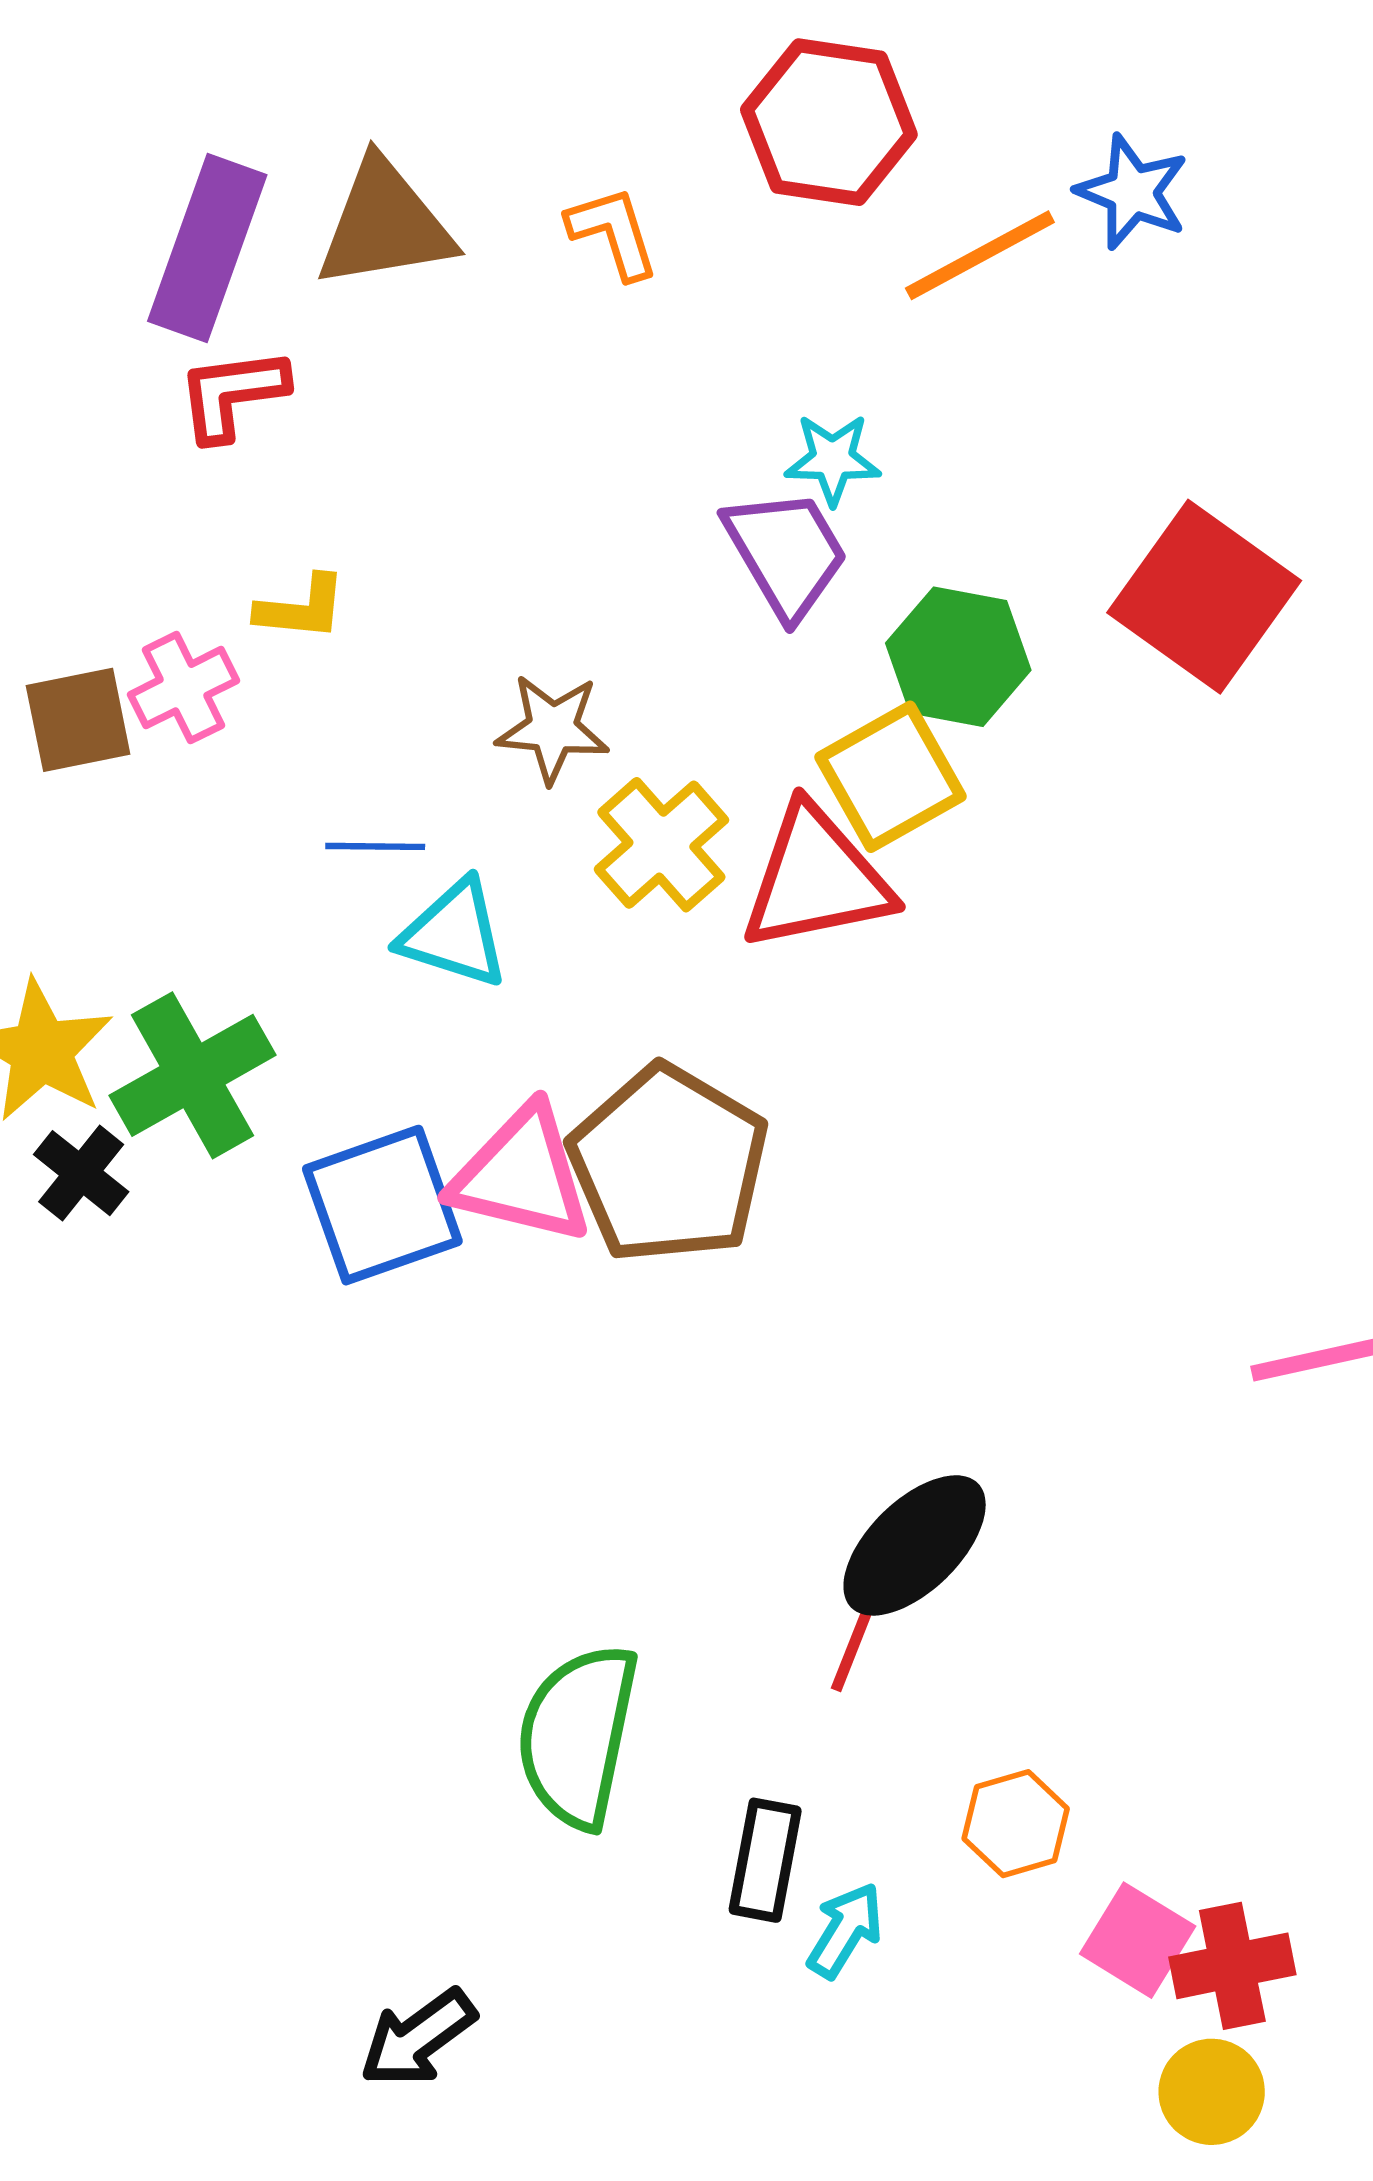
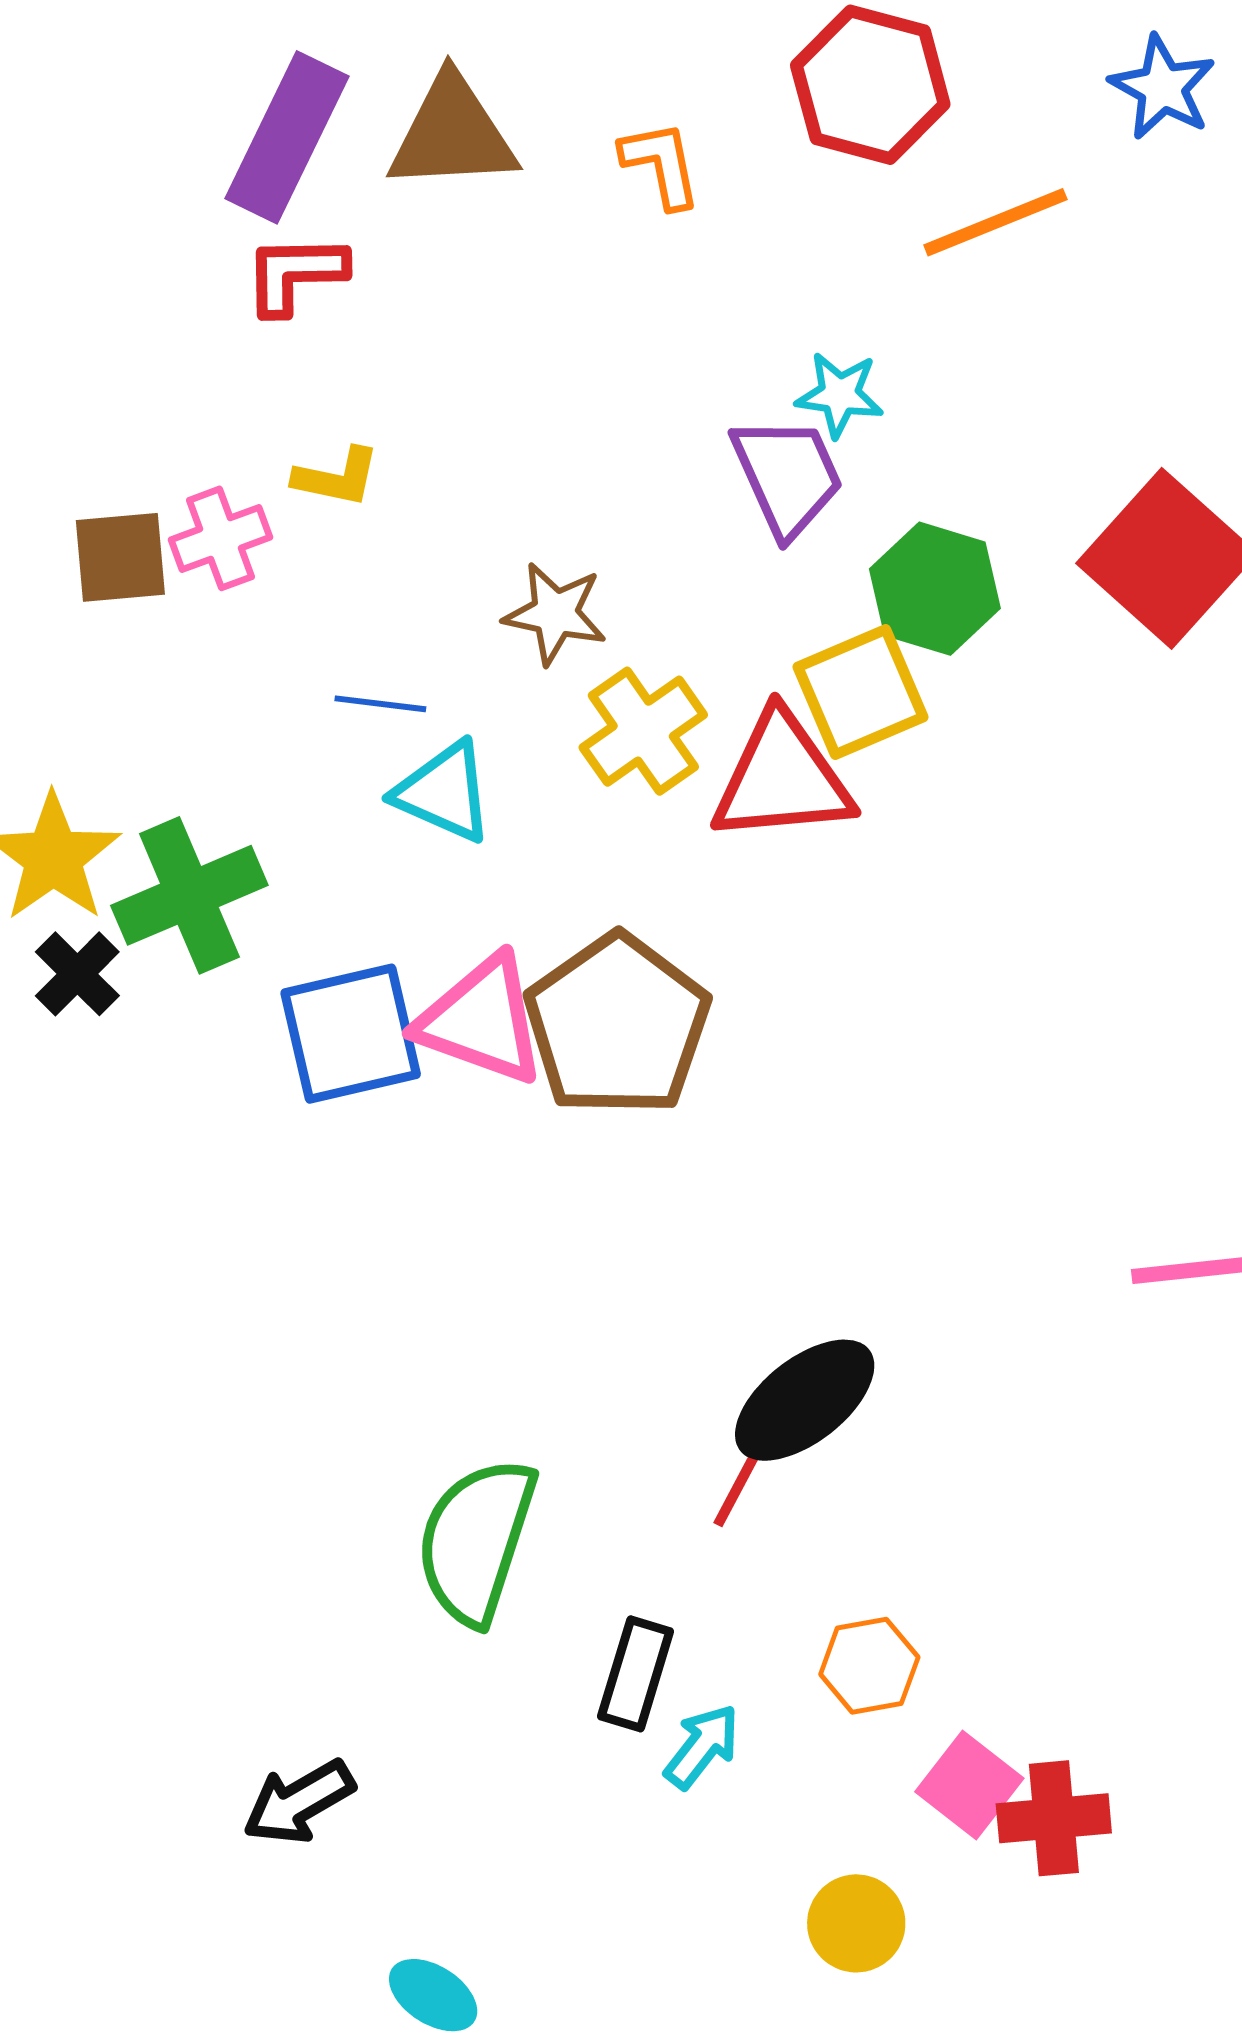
blue star: (1132, 192) -> (1163, 88), moved
yellow circle: (1212, 2092) -> (856, 1923), moved

